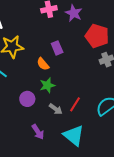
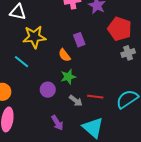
red line: (75, 104) -> (95, 97), turned 63

